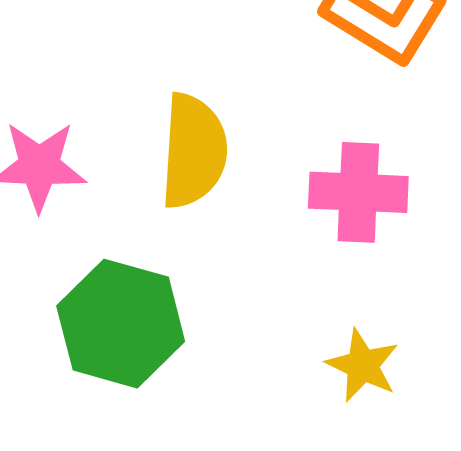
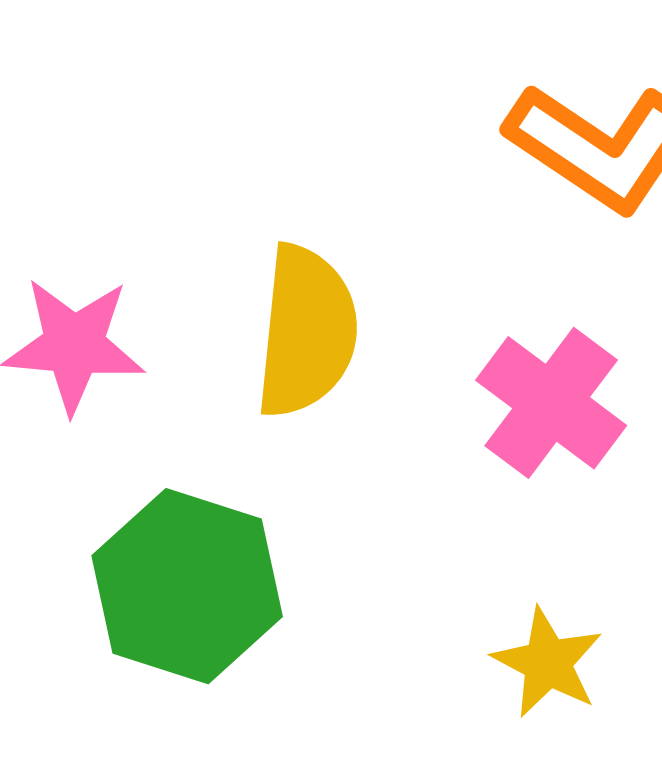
pink cross: (358, 192) -> (551, 403), turned 32

